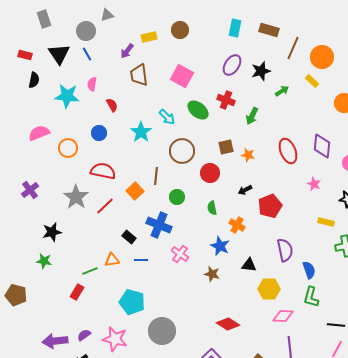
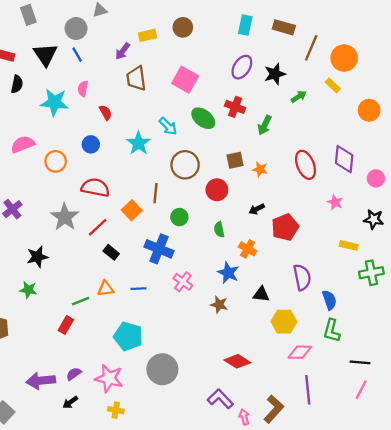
black rectangle: (129, 237) -> (111, 252), moved

